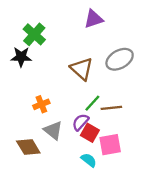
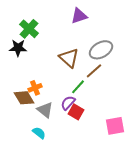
brown line: (111, 108) -> (94, 71), moved, turned -36
pink square: (110, 145) -> (115, 126), moved
brown diamond: (28, 147) -> (24, 98), moved
cyan semicircle: (89, 160) -> (39, 133), moved

